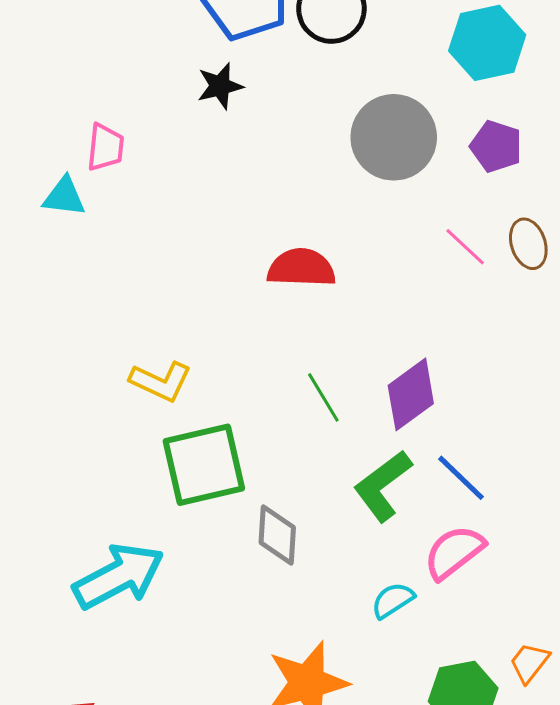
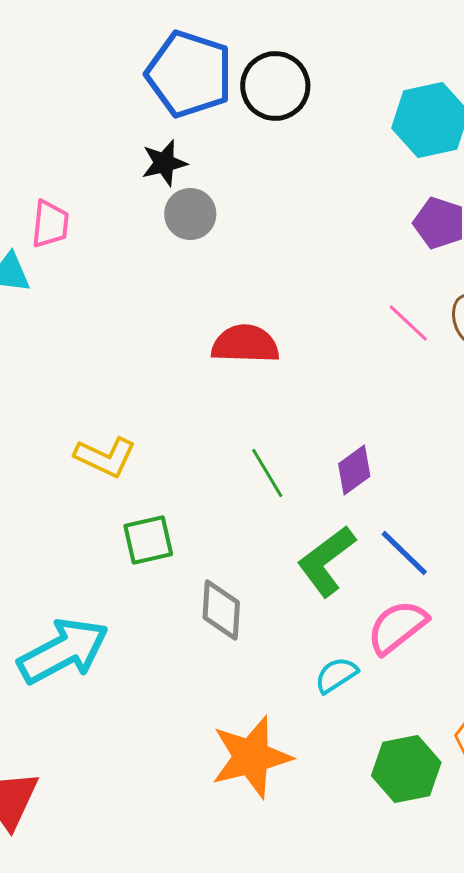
gray circle: (394, 137) -> (190, 214), moved, size x0.6
purple diamond: (411, 394) -> (354, 470), size x0.7
green square: (204, 465) -> (148, 540), size x0.6

